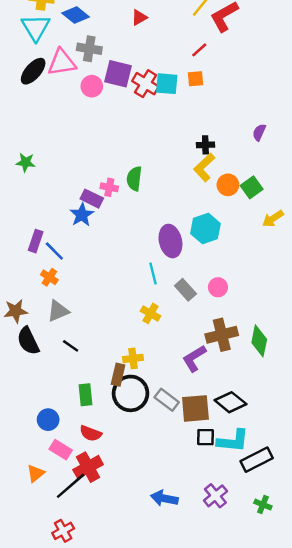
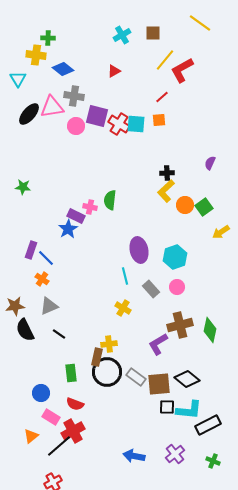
cyan triangle: (36, 27) -> (18, 79), moved, size x0.7
cyan hexagon: (205, 229) -> (175, 257), moved

